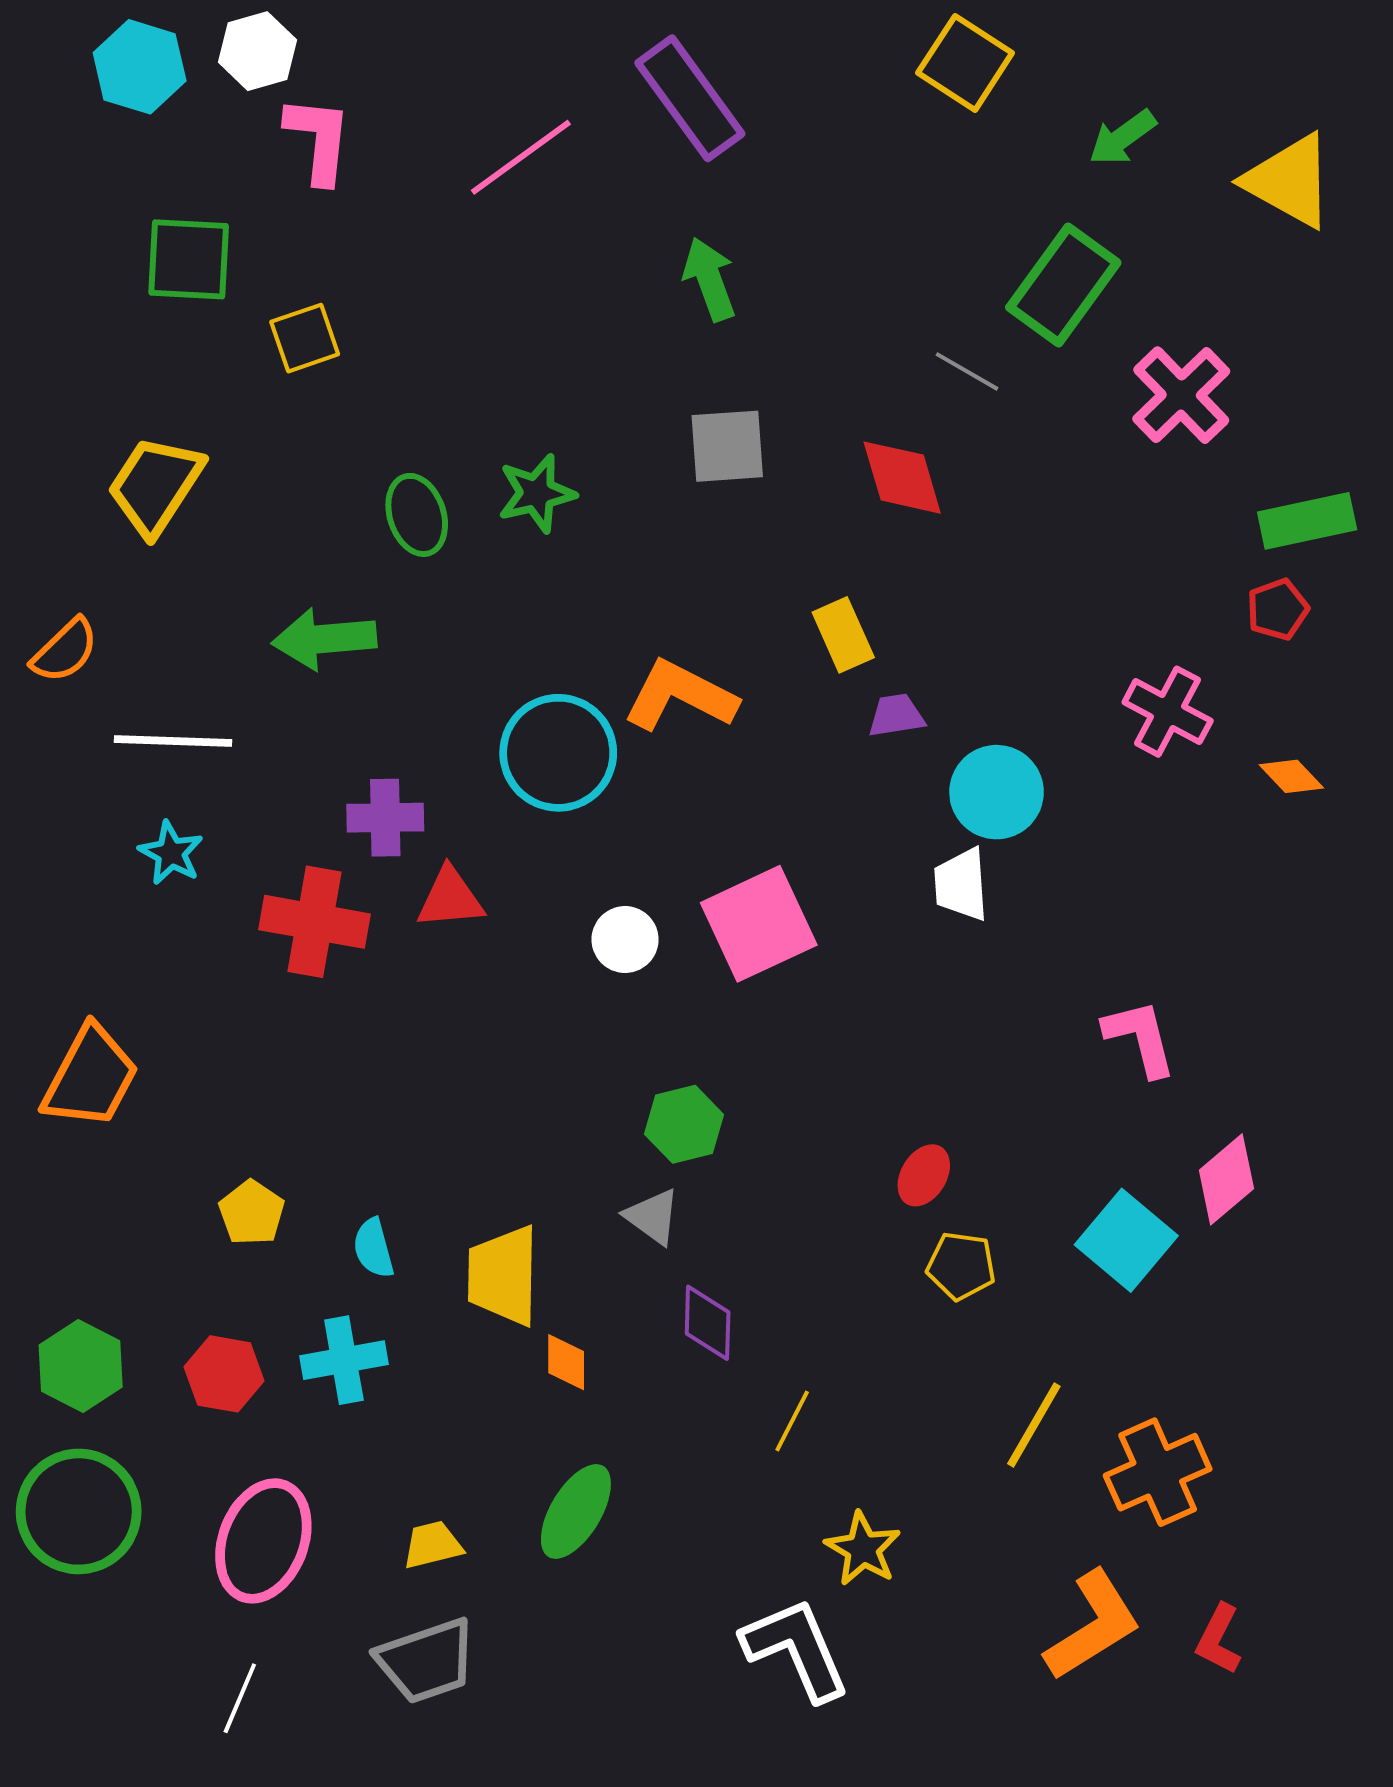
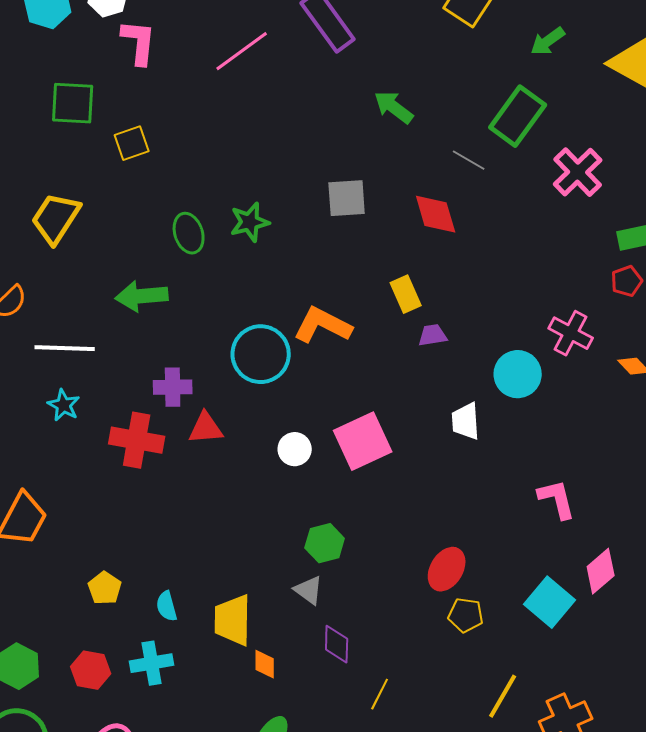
green arrow: (710, 279) -> (394, 107), moved, turned -33
cyan circle: (997, 792) -> (518, 374), moved
red ellipse: (924, 1175) -> (447, 569), size x1.4

